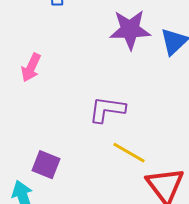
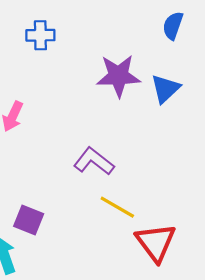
purple L-shape: (107, 110) -> (94, 161), turned 30

